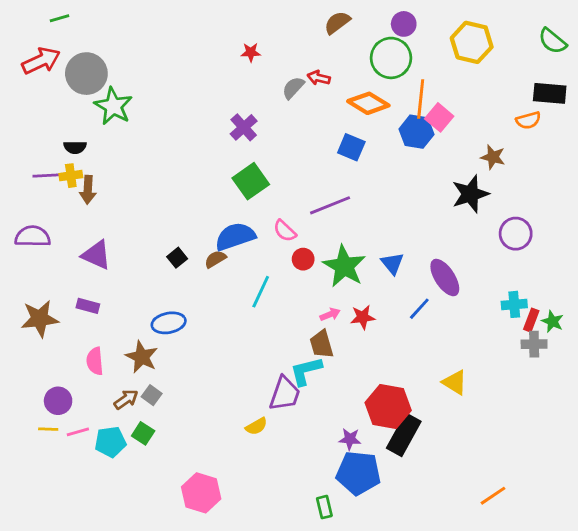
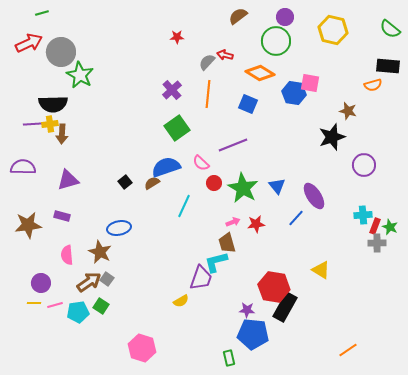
orange line: (421, 99) -> (208, 94), moved
pink square: (439, 117) -> (310, 83), turned -30
black semicircle: (75, 147) -> (53, 104), size x1.8
purple triangle: (96, 255) -> (68, 180), turned -40
brown arrow: (126, 399) -> (89, 282), size x1.4

